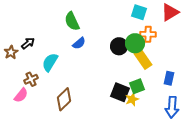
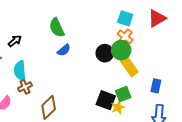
orange cross: (148, 34) -> (125, 37), moved, turned 35
black arrow: (28, 43) -> (15, 41), moved
cyan semicircle: (50, 62) -> (20, 71), moved, turned -36
brown cross: (31, 79) -> (25, 87), moved

